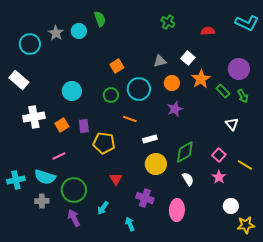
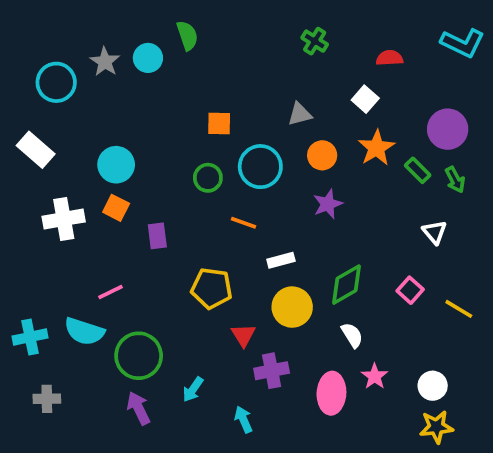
white square: (188, 58) -> (365, 99), moved
orange square: (117, 66) -> (219, 123), turned 32
cyan circle: (72, 91) -> (116, 165), moved
orange square: (62, 125) -> (116, 208), moved, turned -32
yellow pentagon: (104, 143) -> (212, 288), moved
pink star: (219, 177) -> (375, 376), moved
red triangle: (116, 179) -> (243, 335), moved
purple cross: (145, 198) -> (272, 371), turned -30
gray cross: (42, 201) -> (47, 399), moved
yellow star: (246, 225) -> (436, 427), moved

